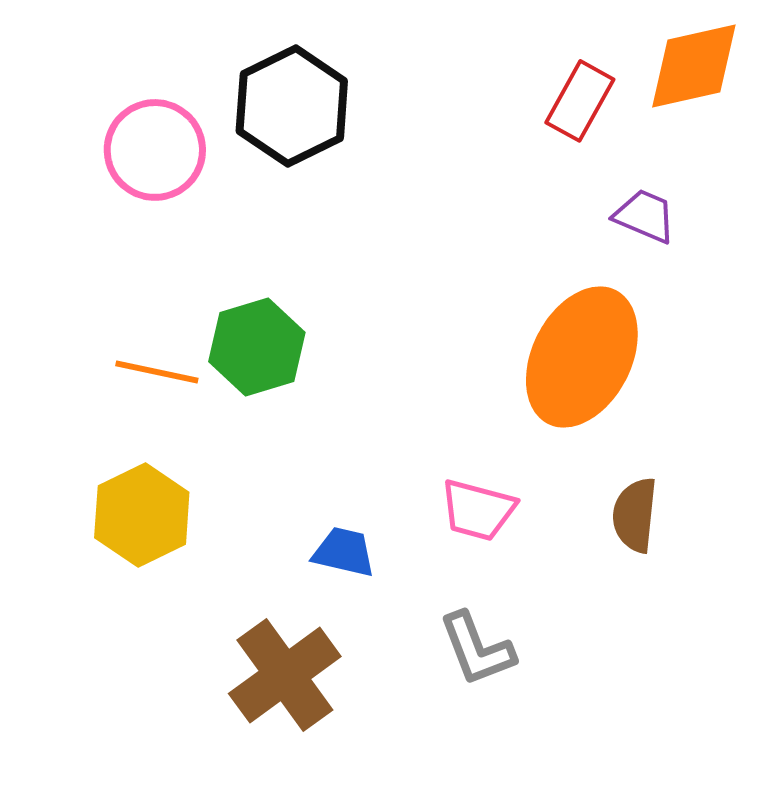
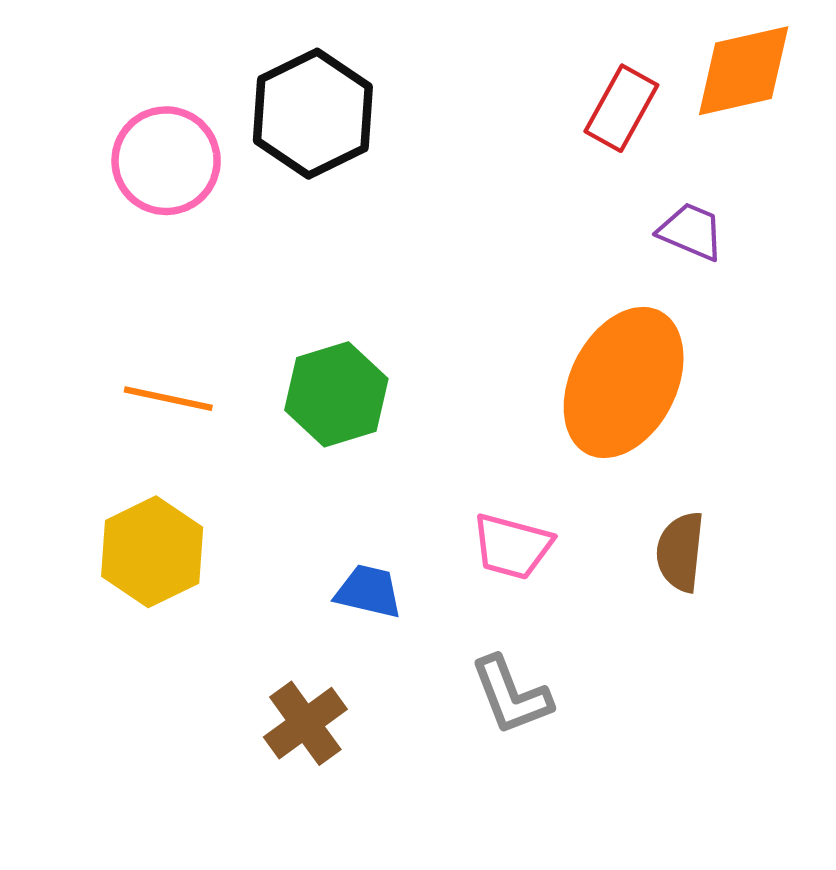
green hexagon: (257, 347) -> (336, 394), moved
brown cross: (285, 675) -> (305, 723), size x0.7

